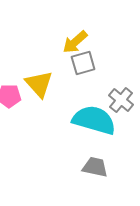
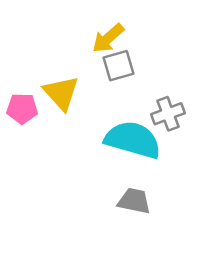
gray cross: (121, 100) -> (168, 114), turned 30

